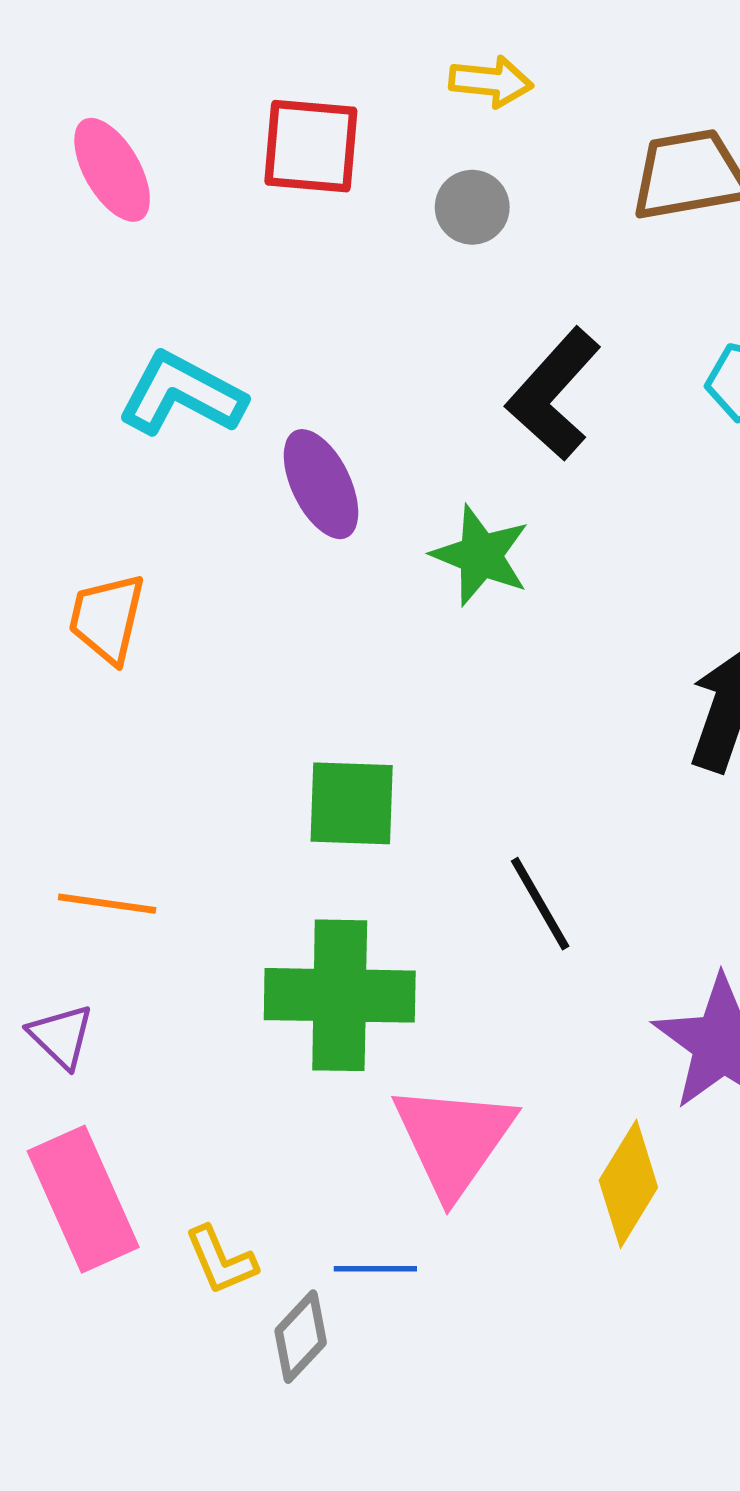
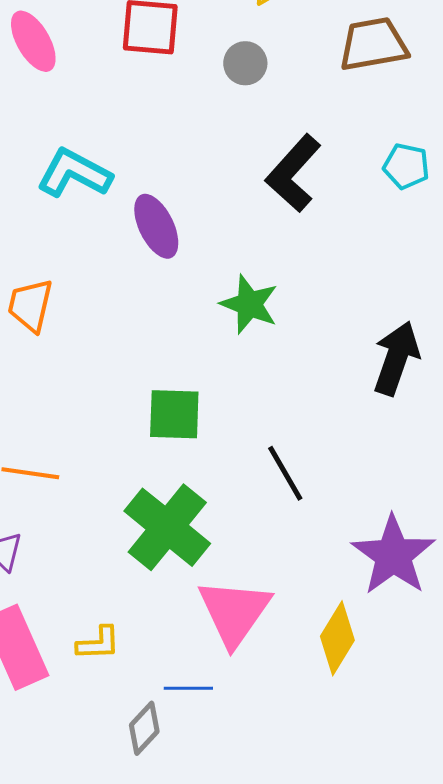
green star: (481, 555) -> (249, 304), moved
green cross: (340, 995) -> (167, 527), turned 38
yellow L-shape: (221, 1260) -> (98, 643), moved, turned -69

